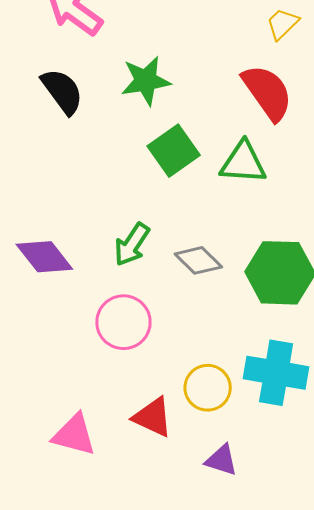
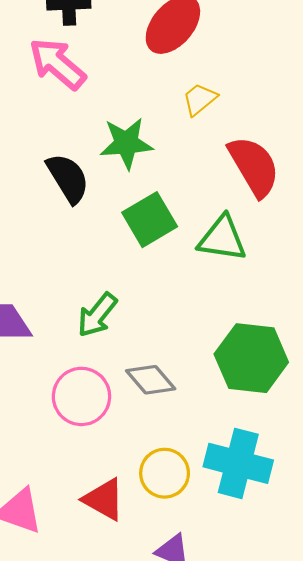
yellow trapezoid: (282, 24) -> (200, 99), moved
black semicircle: (62, 91) -> (68, 178), moved
gray diamond: (198, 260) -> (151, 380), moved

